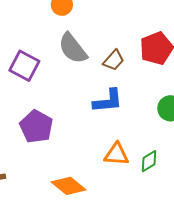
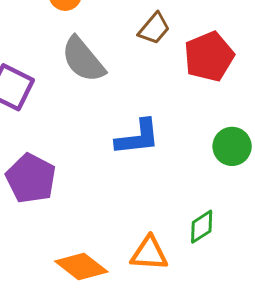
brown trapezoid: (114, 60) -> (154, 29), moved
orange triangle: (117, 154) -> (149, 253), moved

